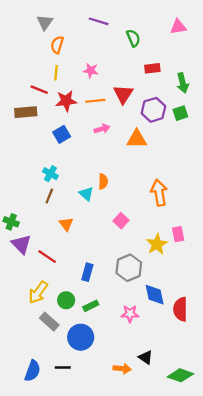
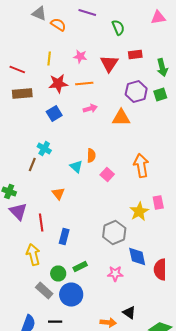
gray triangle: (45, 22) -> (39, 14), turned -42
orange semicircle: (57, 45) -> (58, 24), moved, turned 105
red line: (39, 90) -> (17, 70), moved
red triangle: (123, 94) -> (109, 64), moved
brown line: (49, 196) -> (32, 164), moved
pink square: (121, 221) -> (107, 174), moved
red line: (47, 257) -> (41, 222), turned 48
blue rectangle: (87, 272) -> (64, 236), moved
yellow arrow: (38, 292) -> (33, 254), turned 130
green circle: (66, 300) -> (58, 274), moved
gray rectangle: (49, 322) -> (44, 290), moved

